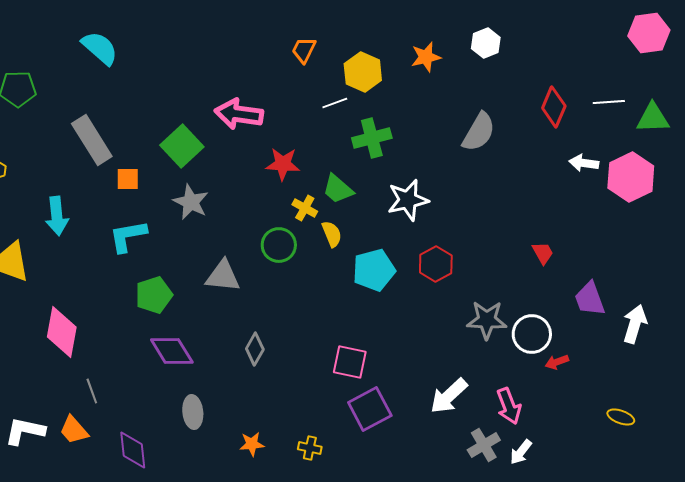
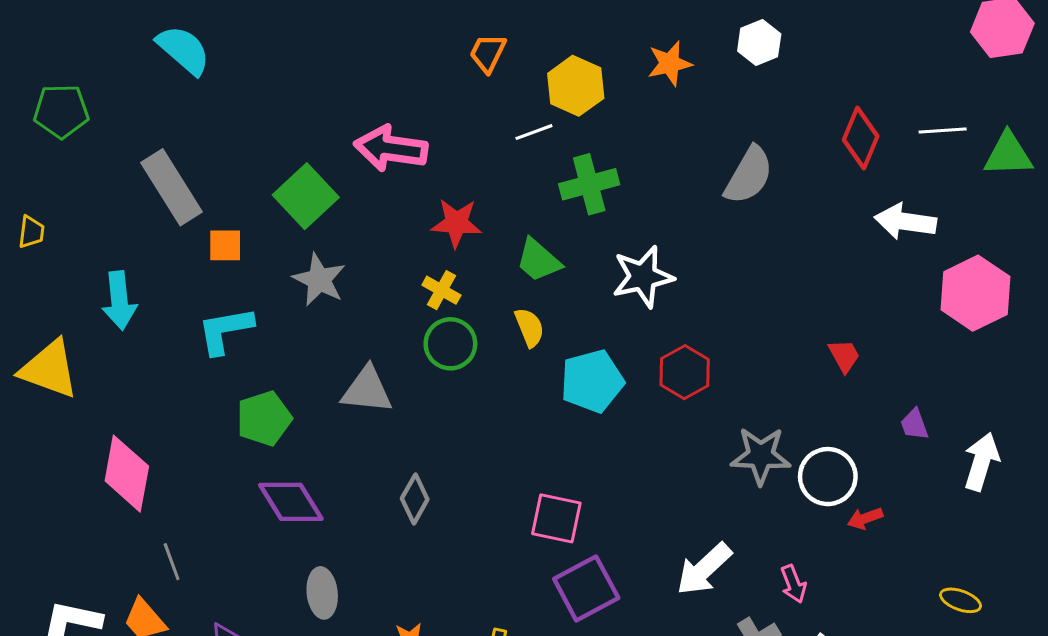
white arrow: (584, 163) -> (905, 222), size x1.4
pink hexagon: (631, 177) -> (975, 293), moved
yellow cross: (305, 208) -> (441, 290), moved
purple trapezoid: (590, 299) -> (914, 424), size x0.6
pink arrow: (509, 406) -> (793, 584), size x0.7

